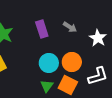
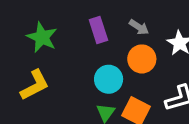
orange circle: (72, 62) -> (142, 59), moved

